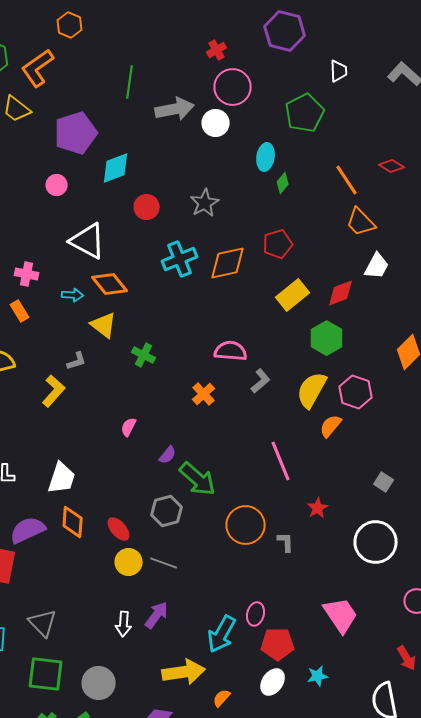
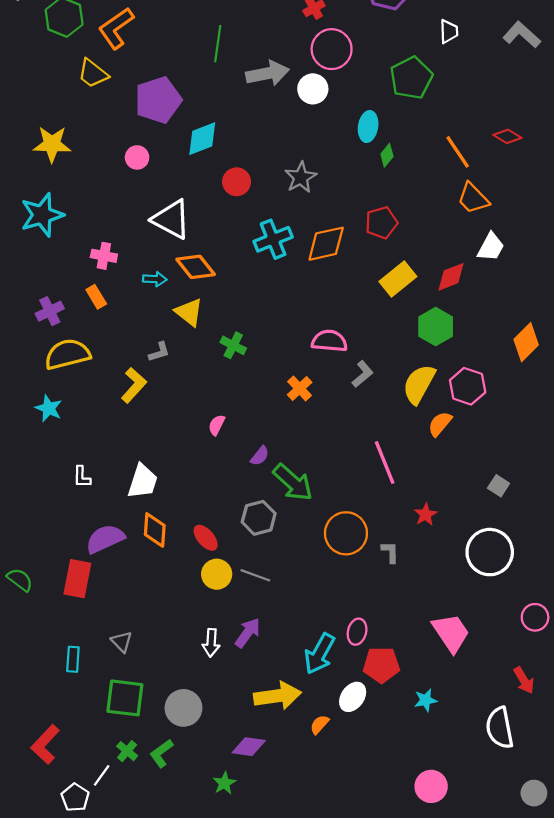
gray triangle: (43, 623) -> (122, 642), size x0.7
white ellipse: (273, 682) -> (353, 697), moved

